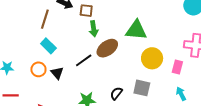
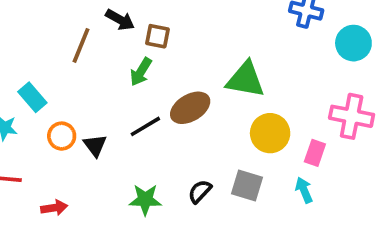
green arrow: (94, 29) -> (141, 72), moved, turned 35
cyan rectangle: (48, 46) -> (32, 97), moved
cyan arrow: (181, 94) -> (304, 190), moved

